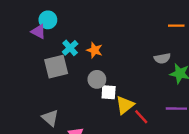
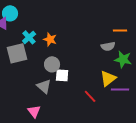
orange line: (176, 26) -> (120, 30), moved
yellow triangle: (125, 105) -> (108, 78), moved
gray triangle: (50, 118) -> (44, 86), moved

